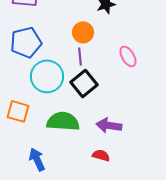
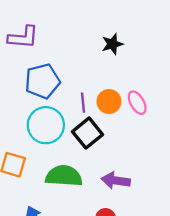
orange circle: (83, 32) -> (109, 102), moved
blue pentagon: (26, 42) -> (42, 81), moved

